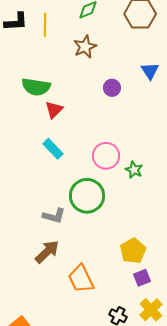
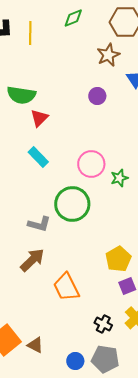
brown star: (85, 47) -> (108, 55), moved
green star: (134, 170) -> (119, 178), turned 30

